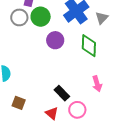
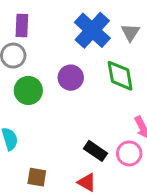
green circle: (41, 17) -> (28, 90), moved
pink circle: (77, 110) -> (129, 153), moved

